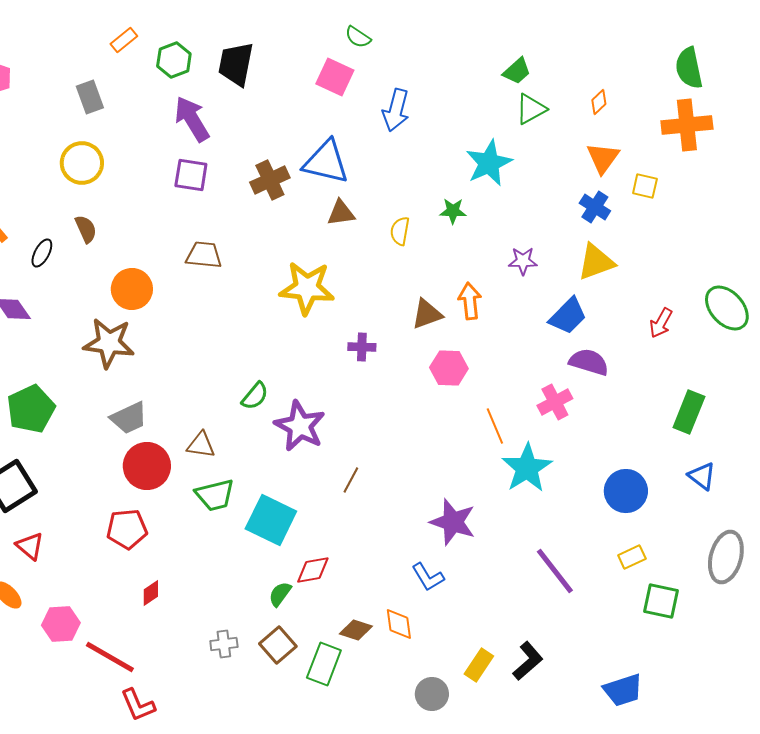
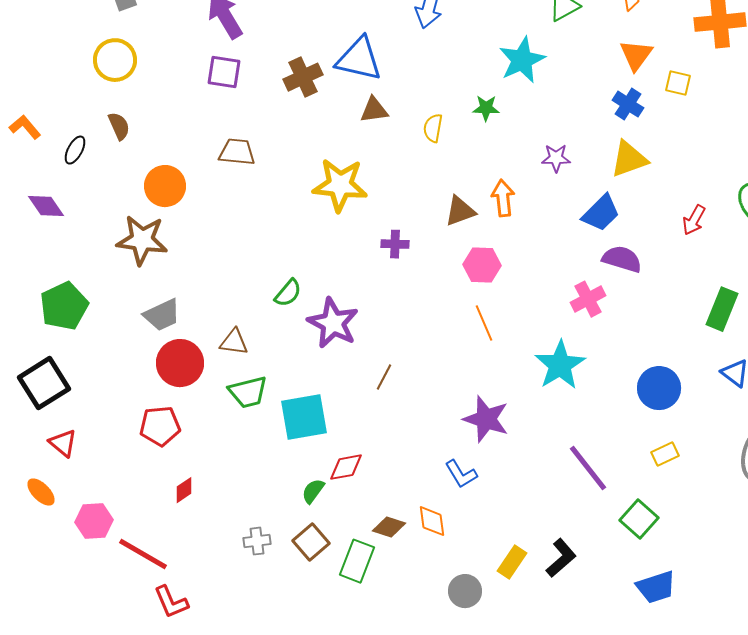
orange line: (495, 426) -> (484, 323), moved
cyan square: (271, 520) -> (304, 417), turned -36
green square: (661, 601) -> (639, 519), moved, turned 30

